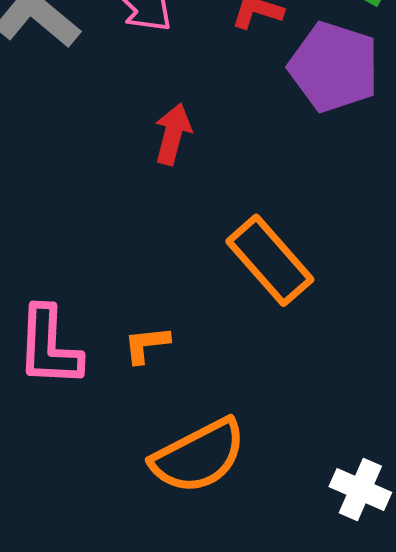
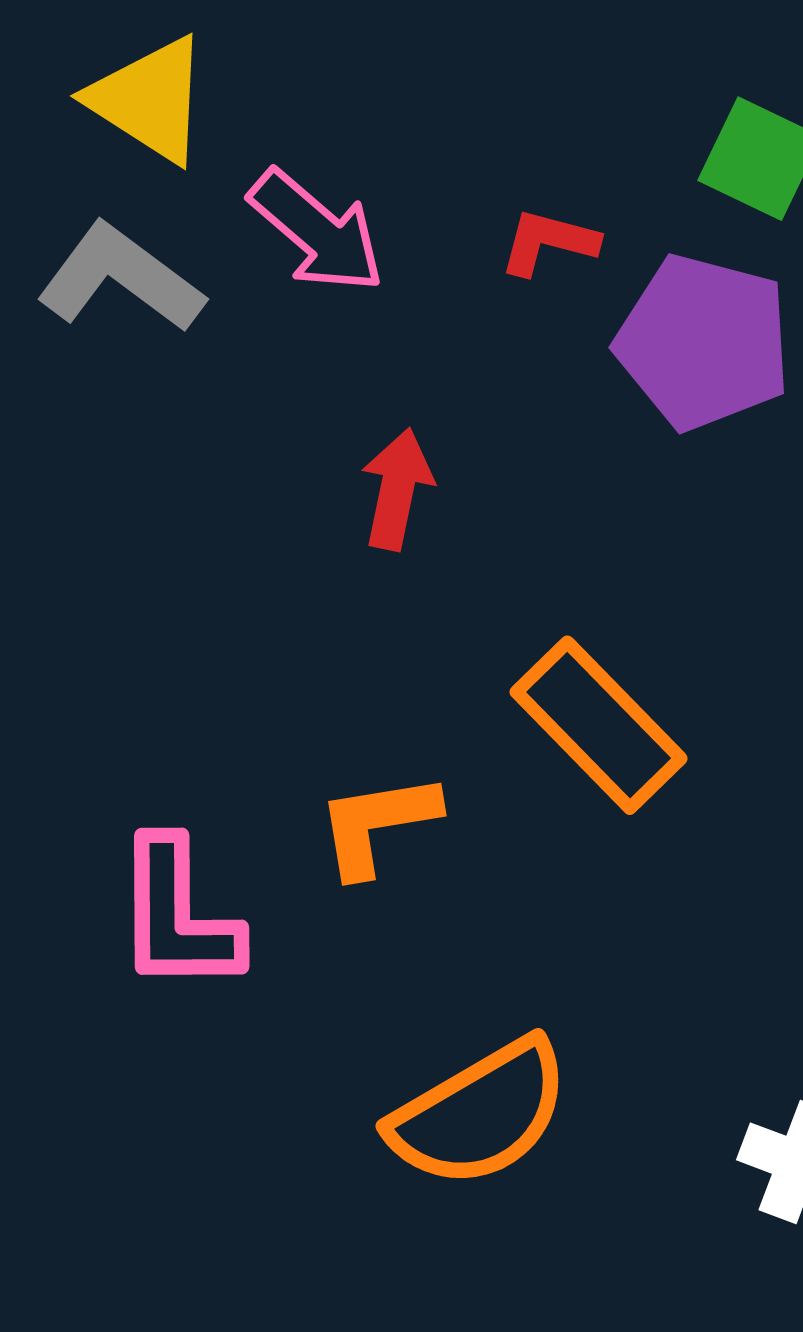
orange L-shape: (147, 345) -> (377, 824), moved, size x1.4

